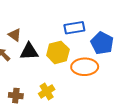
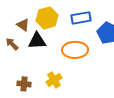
yellow hexagon: (58, 52) -> (47, 18), moved
orange ellipse: (85, 67) -> (75, 50), moved

